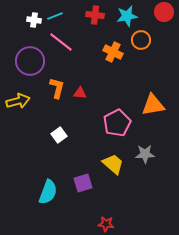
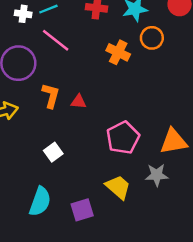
orange triangle: (153, 105) -> (174, 141), moved
cyan semicircle: (48, 192) -> (40, 201), moved

